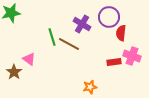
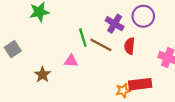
red semicircle: (121, 33) -> (129, 46), moved
pink triangle: (29, 59) -> (71, 61), moved, turned -32
red rectangle: (114, 62) -> (140, 84), moved, size x1.5

